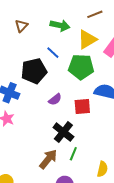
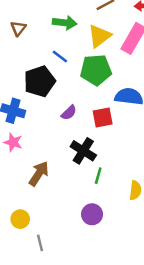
brown arrow: (48, 159) -> (39, 174), moved

